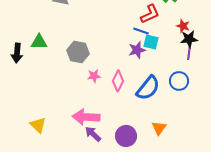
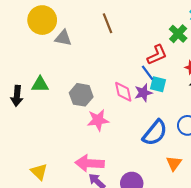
blue line: (141, 31) -> (148, 73), turned 35
pink star: (94, 76) -> (98, 120), size x1.5
pink diamond: (118, 81) -> (123, 92), moved, turned -40
orange triangle: (159, 128) -> (174, 163), moved

